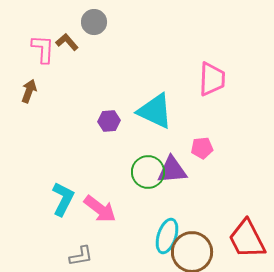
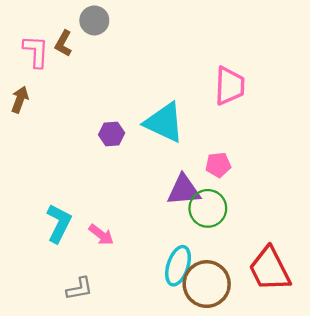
brown L-shape: (67, 42) -> (63, 43), turned -110
green circle: (148, 172) -> (208, 208), moved
pink arrow: (100, 209) -> (101, 235), size x0.7

